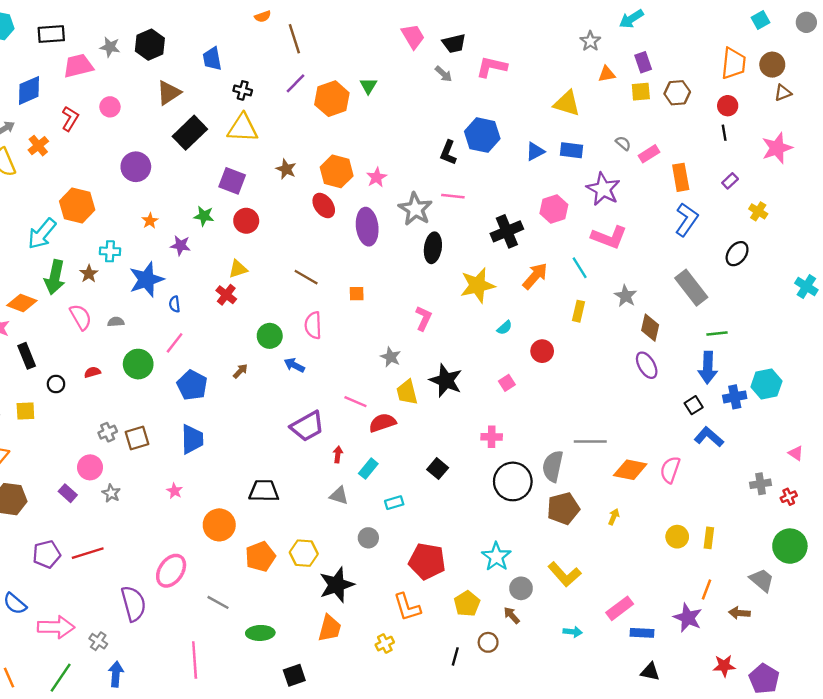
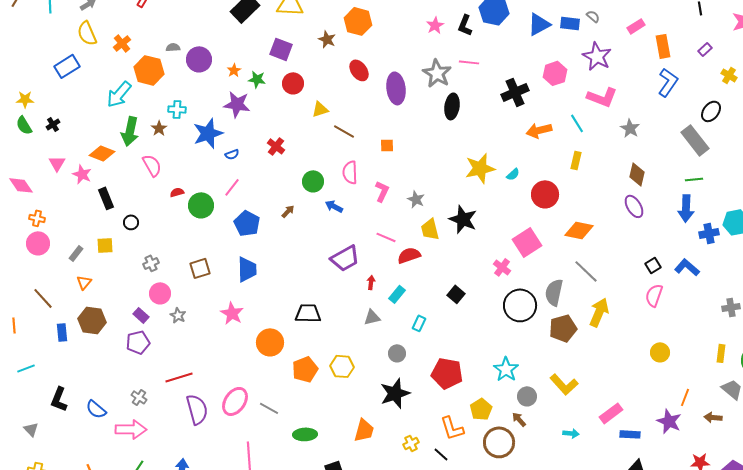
gray semicircle: (623, 143) -> (593, 16), moved
orange cross: (38, 146) -> (122, 43), moved
blue triangle: (535, 151) -> (539, 24), size x1.4
purple circle: (136, 167) -> (199, 59), moved
orange hexagon: (337, 171) -> (358, 21), moved
pink star: (377, 177) -> (435, 25), moved
orange star: (150, 221) -> (234, 70), moved
purple star: (180, 245) -> (237, 104), size x1.5
yellow triangle: (238, 269) -> (320, 109), moved
orange arrow: (535, 276) -> (539, 130), turned -145
yellow star: (478, 285) -> (480, 168), moved
gray rectangle: (691, 288) -> (695, 140), moved
gray star: (626, 296) -> (630, 128), moved
blue semicircle: (175, 304) -> (232, 154), turned -104
pink L-shape: (424, 318) -> (382, 191), moved
gray semicircle: (116, 322) -> (173, 47), moved
red circle: (542, 351) -> (545, 194), size x1.4
red semicircle: (92, 372) -> (177, 192), moved
pink square: (507, 383) -> (527, 242), moved, size x2.0
black square: (694, 405) -> (653, 265), moved
gray cross: (108, 432) -> (151, 263), moved
pink cross: (492, 437) -> (502, 267), turned 36
gray line: (590, 442) -> (586, 271), turned 44
orange diamond: (630, 470) -> (579, 230), moved
pink star: (175, 491) -> (232, 313), size x1.6
gray triangle: (339, 496) -> (372, 317), turned -30
cyan rectangle: (394, 503) -> (419, 323), turned -49
yellow arrow: (614, 517) -> (599, 312), moved, size x2.0
yellow rectangle: (709, 538) -> (721, 353), moved
red line: (88, 553) -> (179, 377), moved
purple pentagon: (47, 554) -> (138, 342), moved
pink ellipse: (171, 571) -> (235, 401), moved
black star: (337, 585) -> (395, 393), moved
orange L-shape: (407, 607) -> (452, 428), moved
gray cross: (98, 641) -> (139, 397), moved
brown circle: (488, 642) -> (499, 442), size x1.8
black line: (455, 656) -> (441, 454), moved, turned -63

